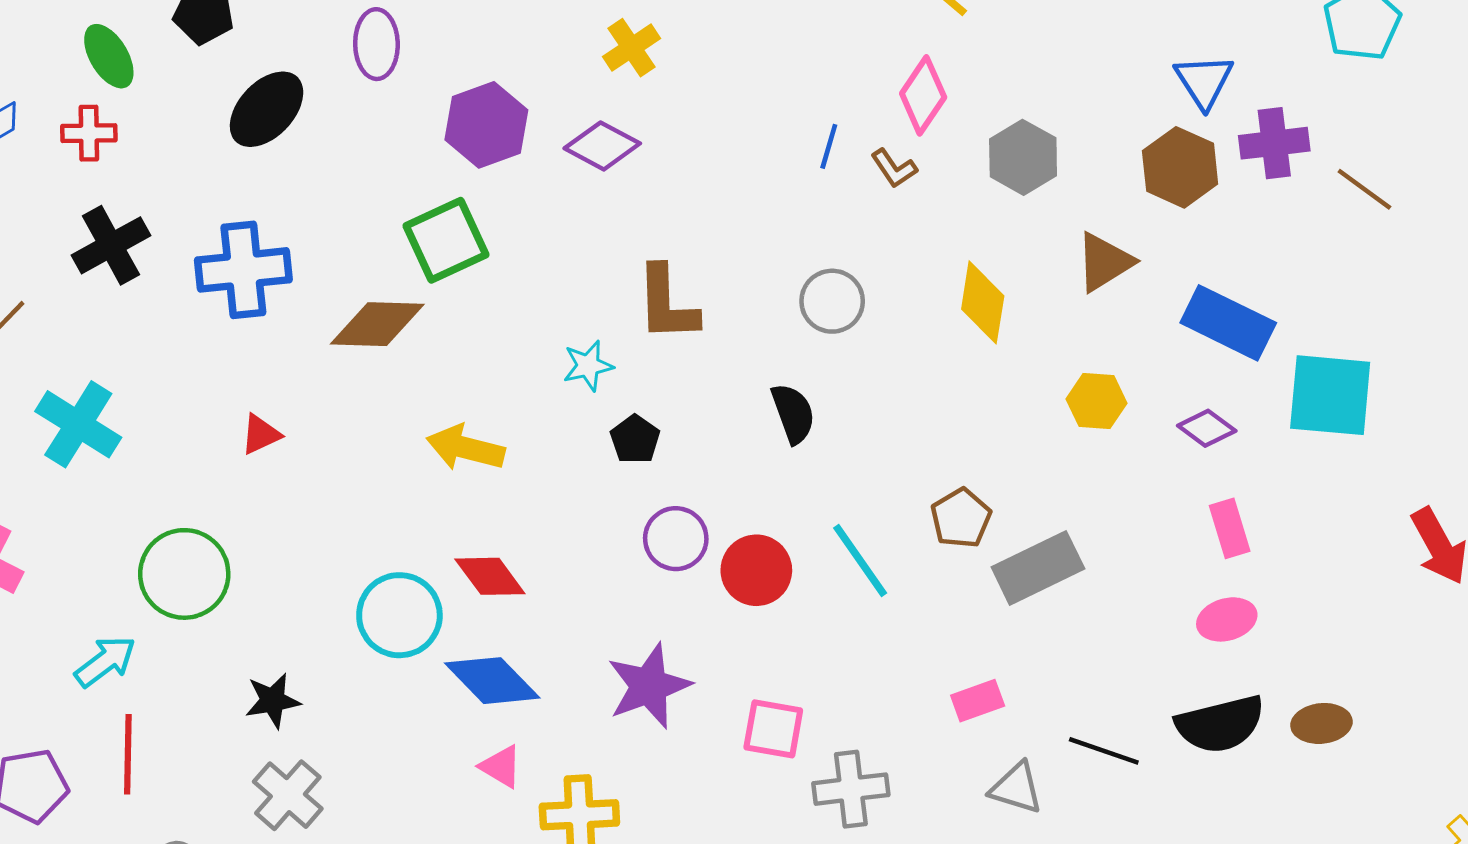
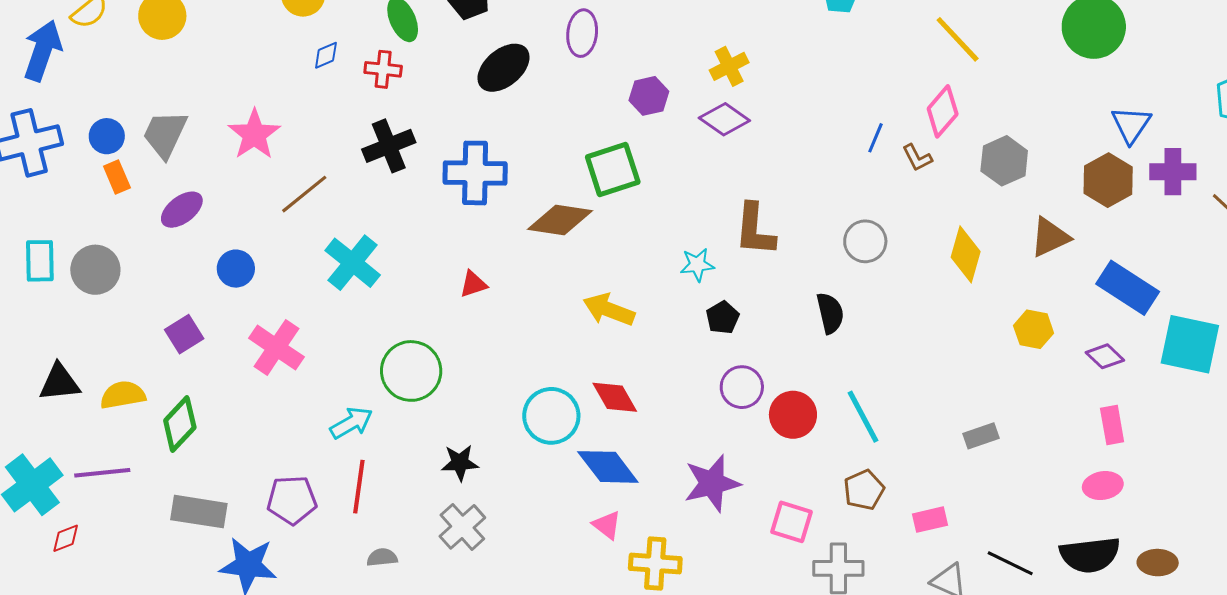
yellow cross: (631, 48) -> (729, 66), moved
purple hexagon: (486, 125) -> (649, 96), size x0.7
brown pentagon: (961, 518) -> (864, 490), moved
gray rectangle: (1038, 568) -> (981, 436), size x0.6

